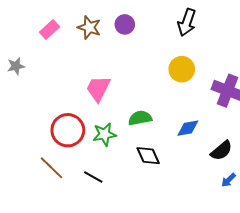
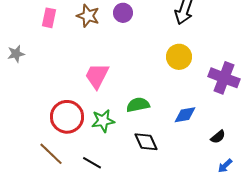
pink rectangle: (49, 30) -> (49, 18), turned -36
black semicircle: (221, 151) -> (218, 137), size x0.7

